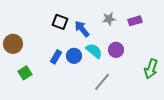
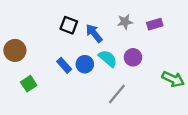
blue rectangle: (56, 57) -> (64, 65), turned -72
green arrow: (151, 69) -> (173, 79), turned -84

